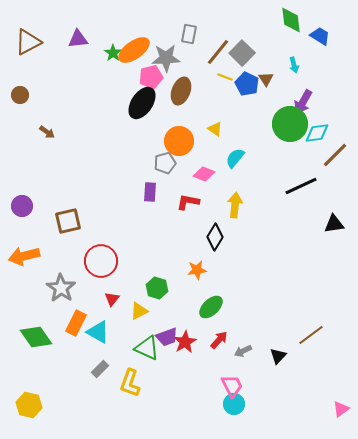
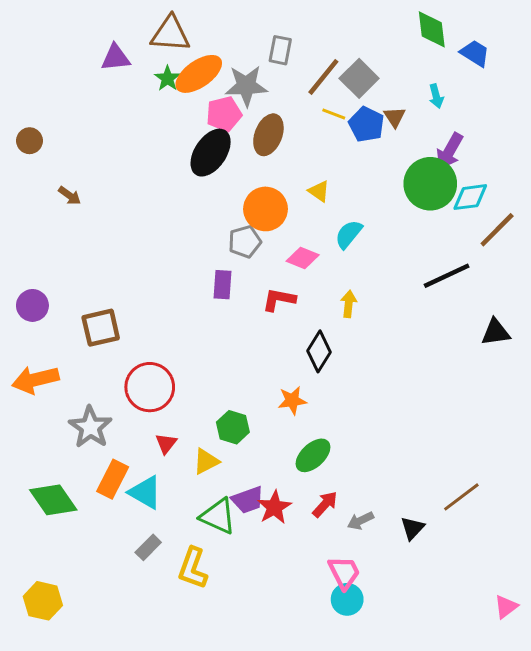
brown triangle: (28, 42) -> (171, 34), moved, turned 32
yellow arrow: (235, 205) -> (349, 304), size x0.7

